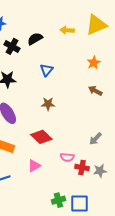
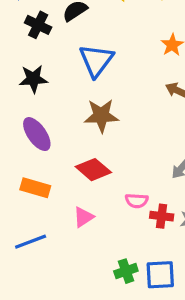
blue triangle: (47, 70) -> (96, 60), size x1.6
brown star: (48, 104) -> (101, 116), size x1.5

